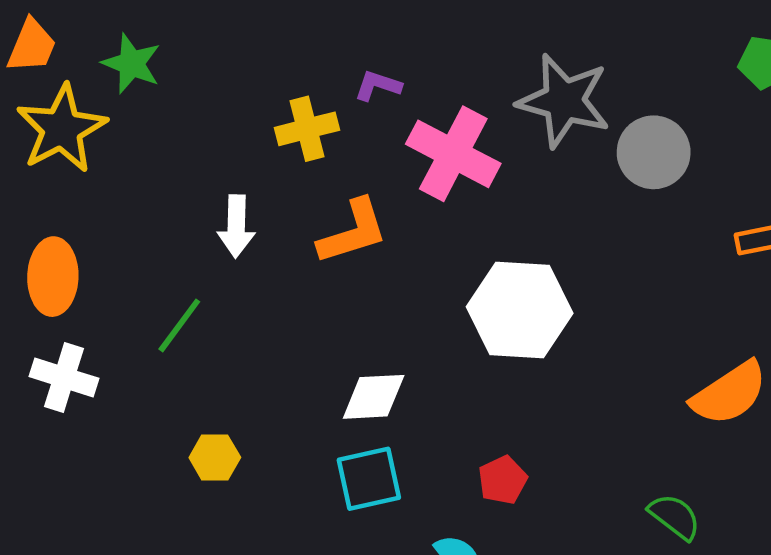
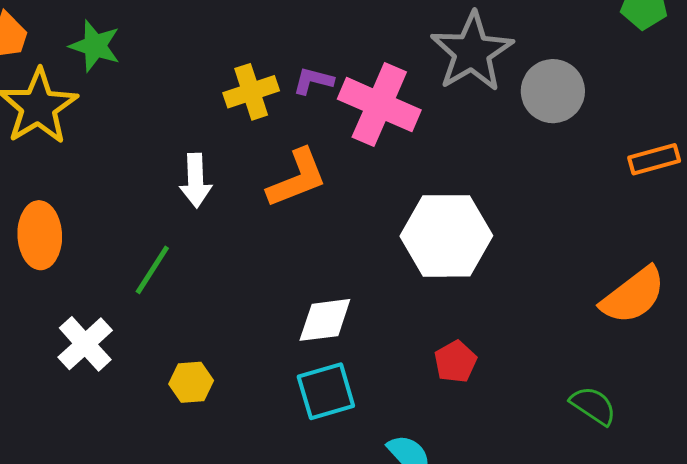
purple L-shape: (378, 86) -> (313, 81), moved
gray star: (564, 101) -> (472, 52), turned 30
white cross: (64, 377) -> (85, 344), moved, turned 34
red pentagon: (503, 480) -> (455, 362), moved

